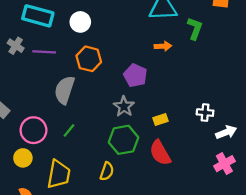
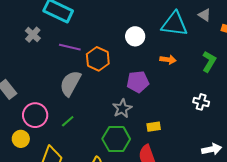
white circle: (80, 22) -> (135, 36), moved
green L-shape: (195, 28) -> (209, 62), moved
purple line: (44, 52) -> (70, 47), moved
purple pentagon: (135, 75) -> (138, 82), turned 30
white cross: (205, 113) -> (201, 102), moved

